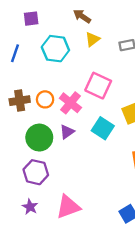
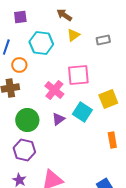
pink square: (98, 86) -> (78, 75), turned -30
orange circle: (45, 99) -> (19, 65), moved
purple triangle: (67, 132) -> (58, 119), moved

